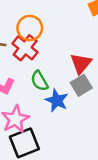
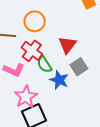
red cross: (25, 48) -> (32, 51), moved
red triangle: (81, 63) -> (67, 45), moved

